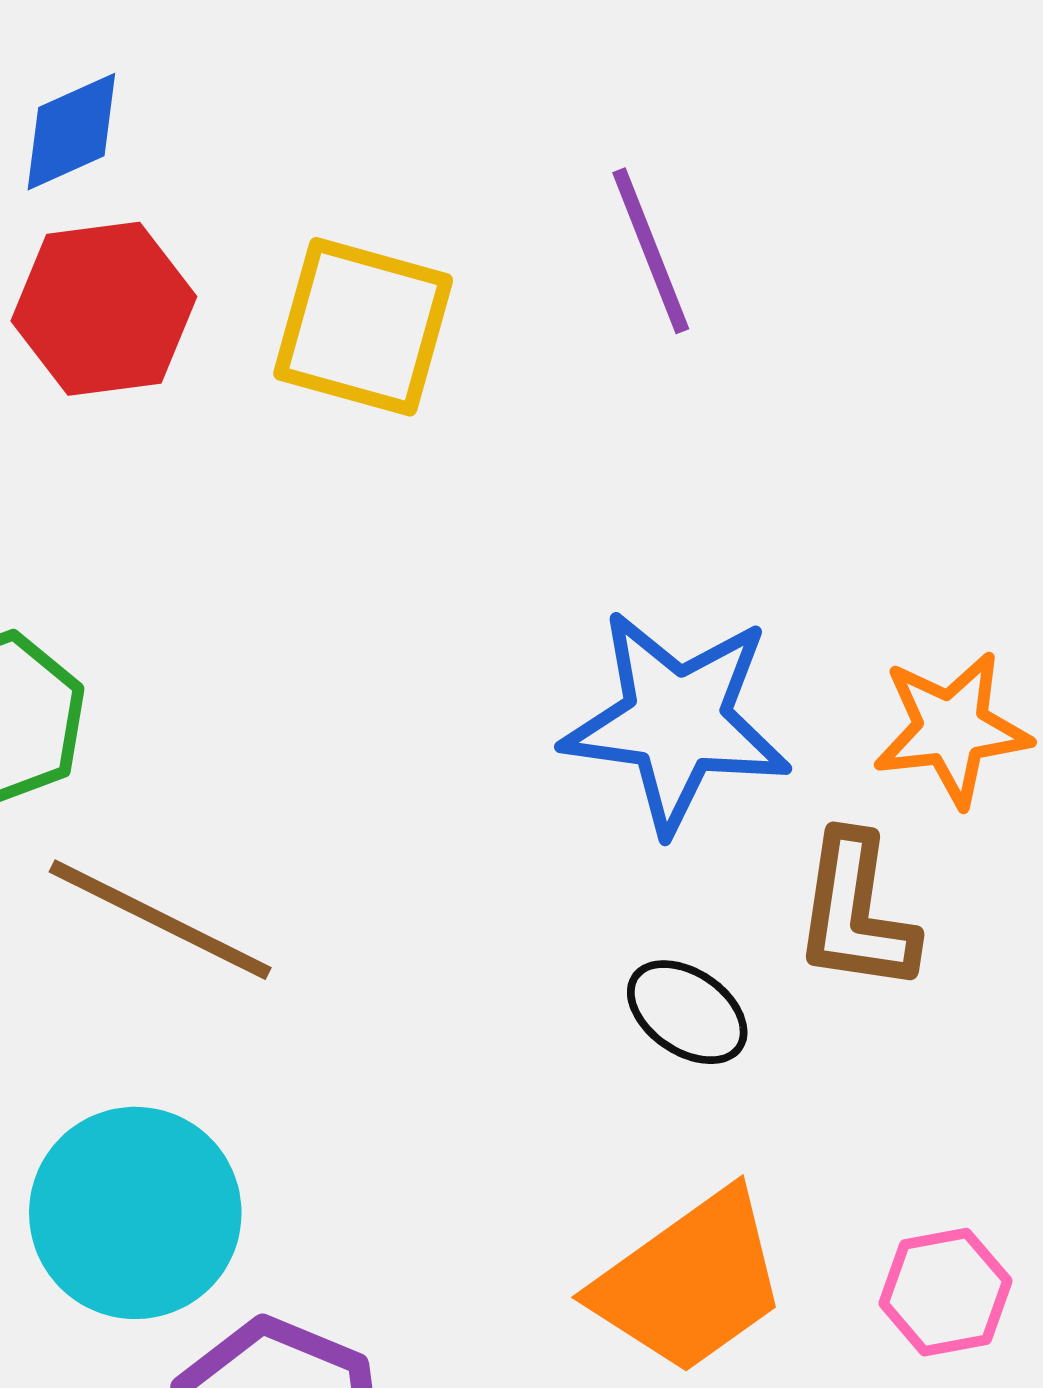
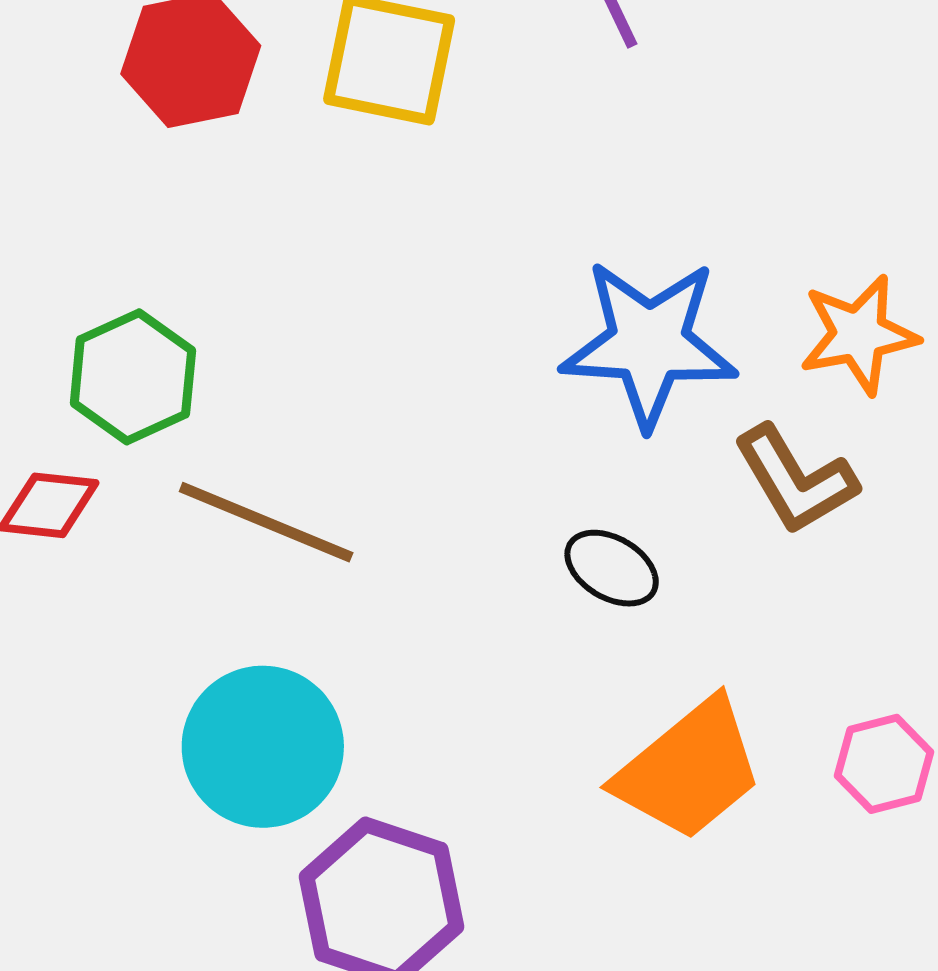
brown L-shape: (856, 913) -> (795, 480), turned -35
black ellipse: (687, 1012) -> (612, 568), moved

